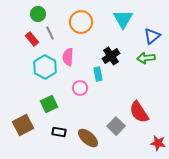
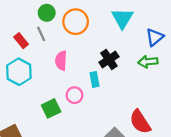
green circle: (38, 14) -> (47, 13), moved
cyan hexagon: (45, 67) -> (19, 72), moved
green square: (49, 104) -> (51, 108), moved

